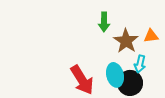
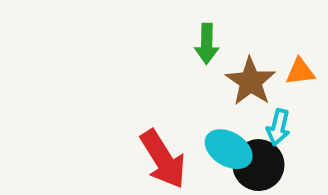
cyan ellipse: (115, 75) -> (229, 149), turned -45

